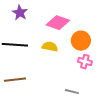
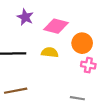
purple star: (20, 13) -> (25, 17), moved

